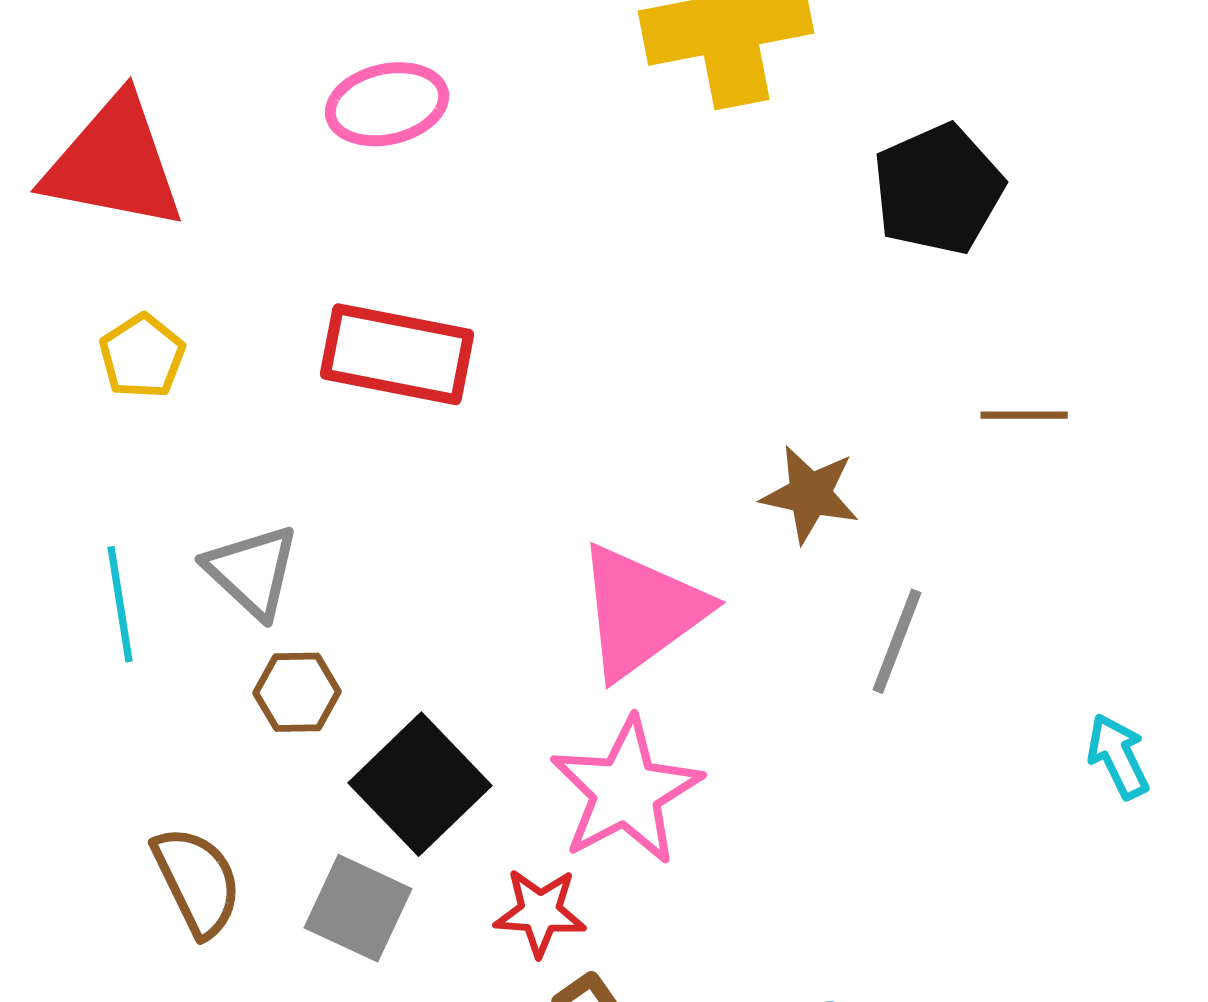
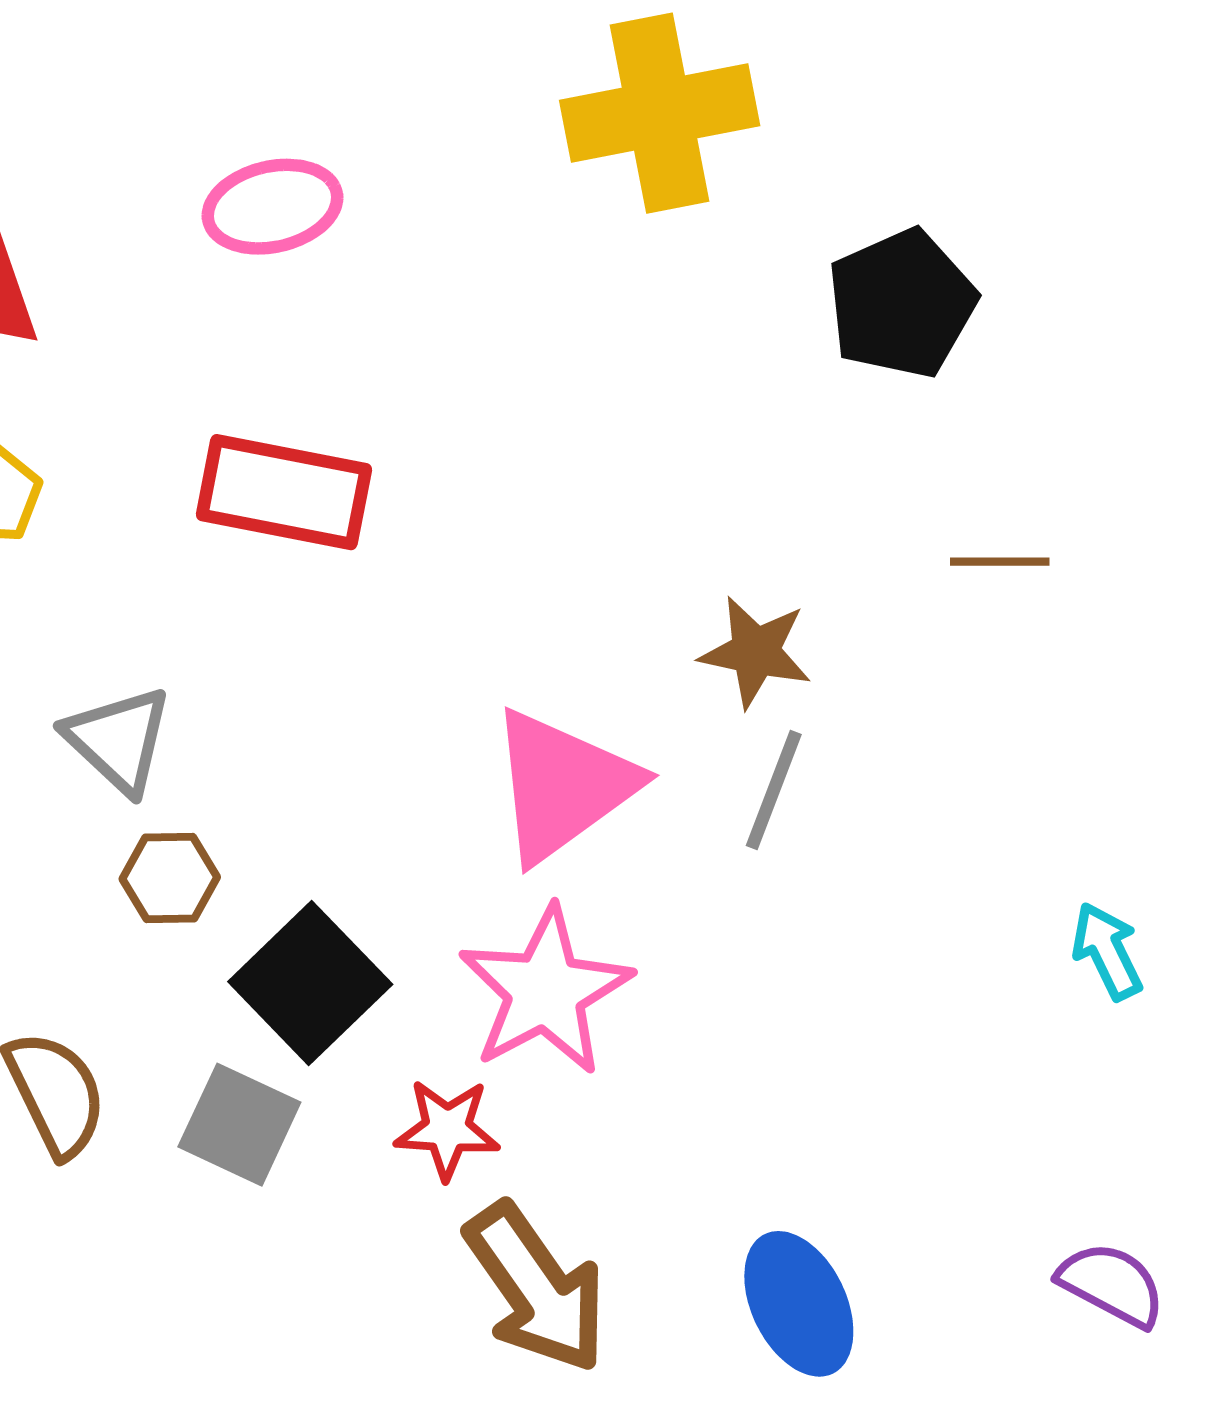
gray line: (897, 641) -> (774, 790), moved

